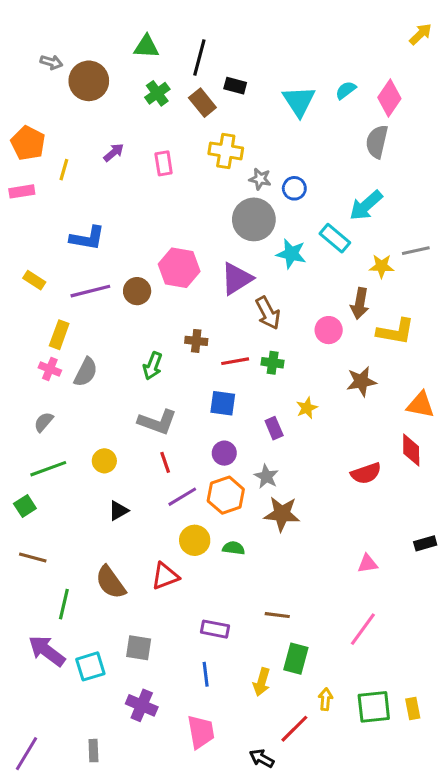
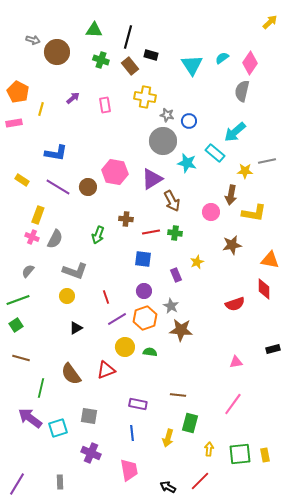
green cross: (157, 93) -> (101, 60), turned -35
purple line: (90, 291) -> (58, 187), turned 45
gray L-shape: (157, 422) -> (75, 271), moved
green line: (48, 469) -> (18, 300), moved
red line: (294, 729) -> (200, 481), moved

